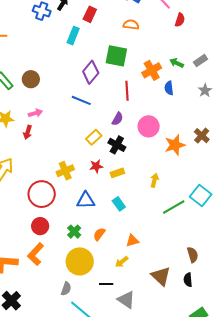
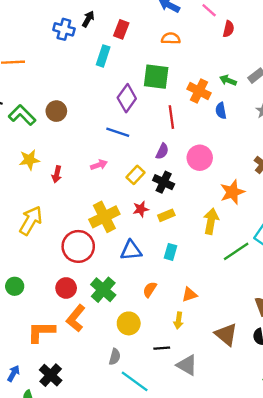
orange cross: (152, 70) -> (199, 91), turned -30
pink arrow: (35, 113) -> (99, 165), moved
orange star: (175, 145) -> (232, 192), moved
yellow cross: (65, 171) -> (104, 217), size x1.4
yellow arrow: (154, 180) -> (211, 221), size x1.5
cyan rectangle: (119, 204) -> (170, 252), turned 56
red circle: (40, 226) -> (66, 288), moved
green cross: (74, 232) -> (103, 290), moved, size x1.5
yellow circle: (80, 261) -> (129, 323), size x0.7
yellow arrow: (122, 262) -> (179, 320), turned -40

